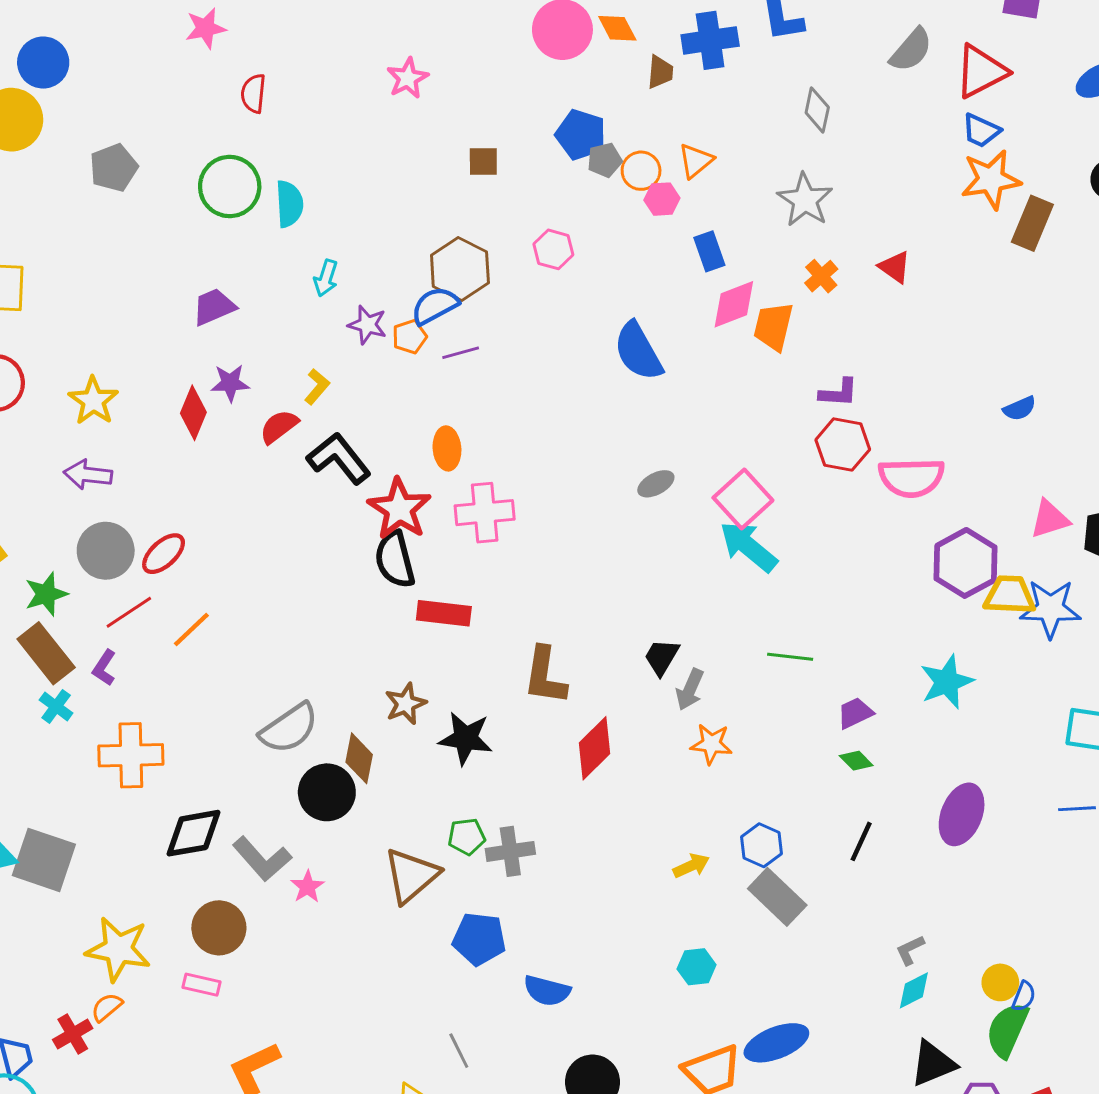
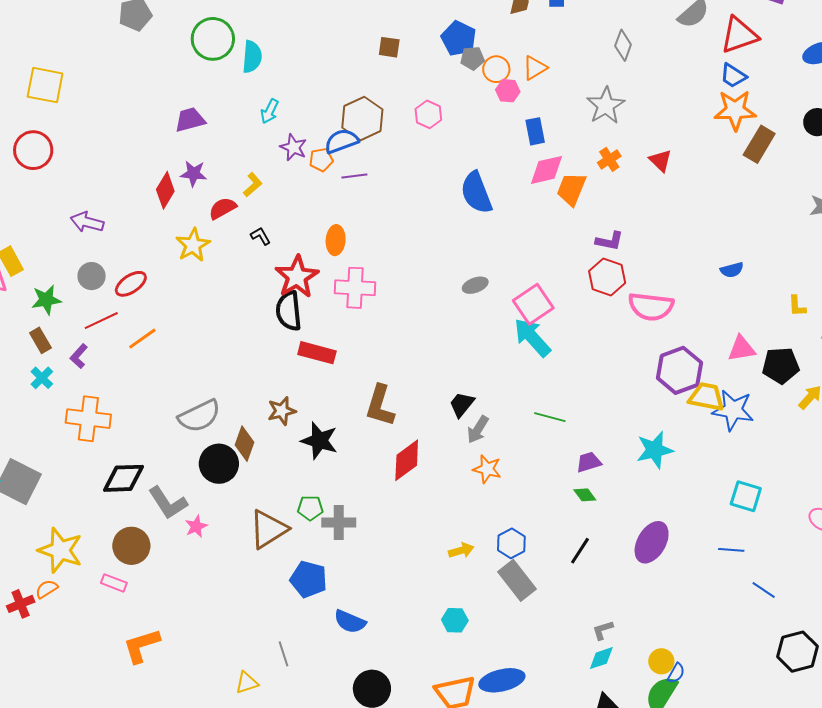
yellow star: (93, 401) -> (193, 245), moved
black L-shape: (339, 458) -> (261, 236), size x0.5
gray circle: (106, 551) -> (92, 276), size x0.7
brown rectangle: (46, 653) -> (40, 340), size x0.6

